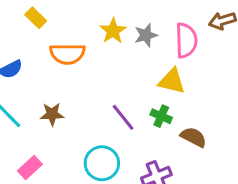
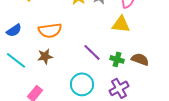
orange semicircle: (67, 54) -> (50, 30), moved
green cross: (161, 116) -> (117, 59), moved

